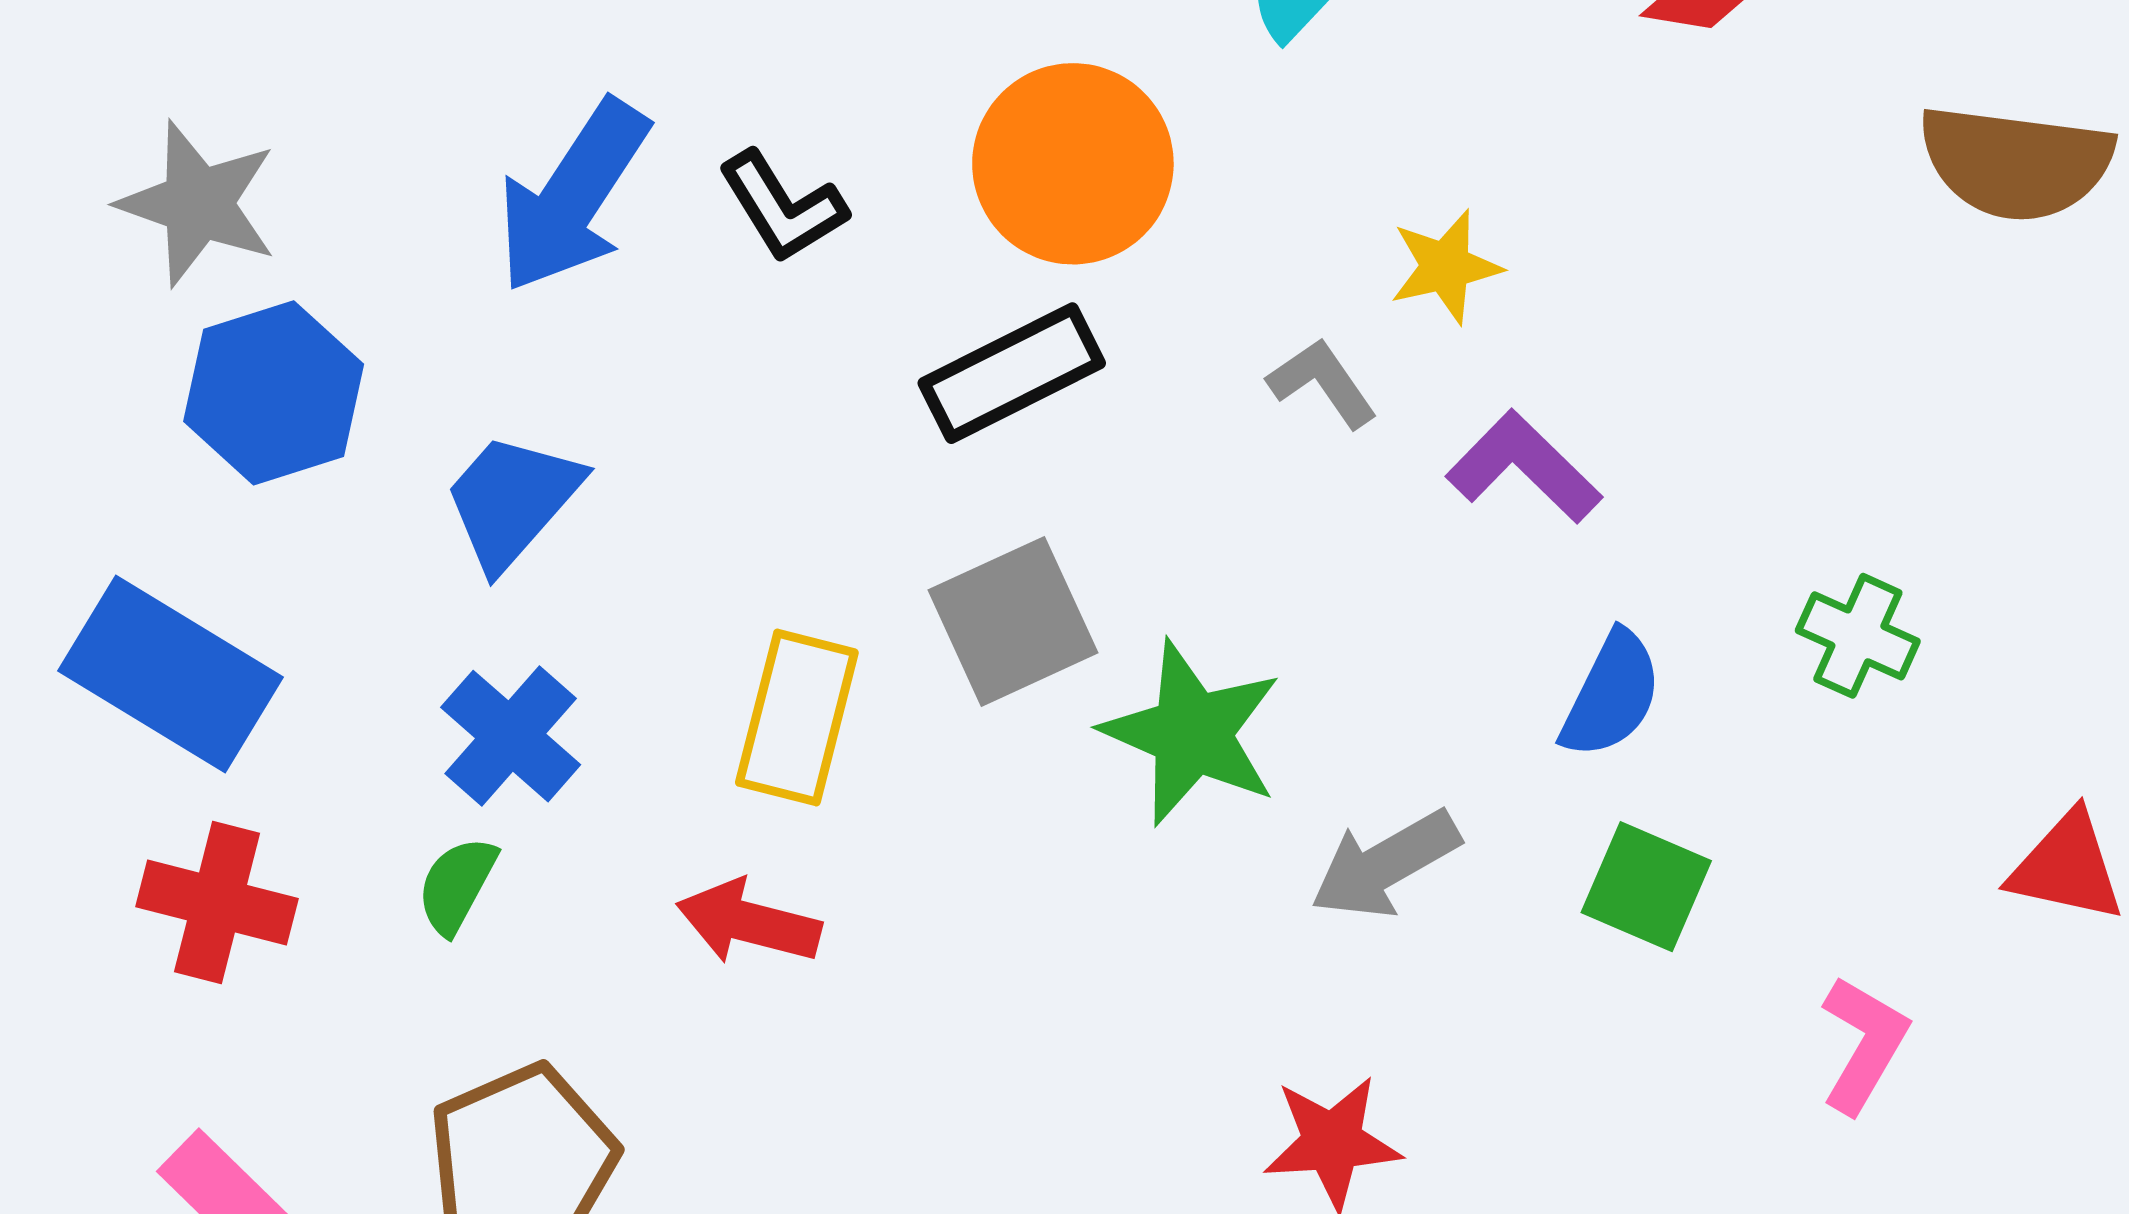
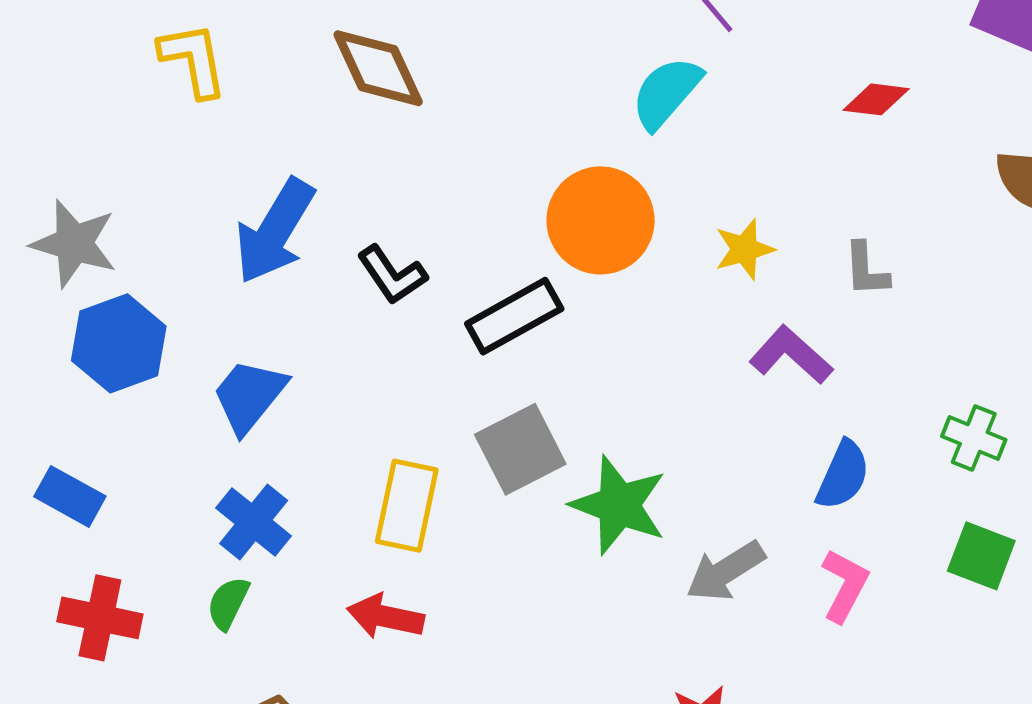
orange circle: (1073, 164) -> (601, 220), moved
black L-shape: (783, 207) -> (392, 275), moved
gray L-shape: (1322, 383) -> (866, 269), moved, turned -146
blue rectangle: (170, 674) -> (70, 496), size x0.6
green square: (1646, 887) -> (981, 556), moved
pink L-shape: (1864, 1044) -> (845, 586), moved

